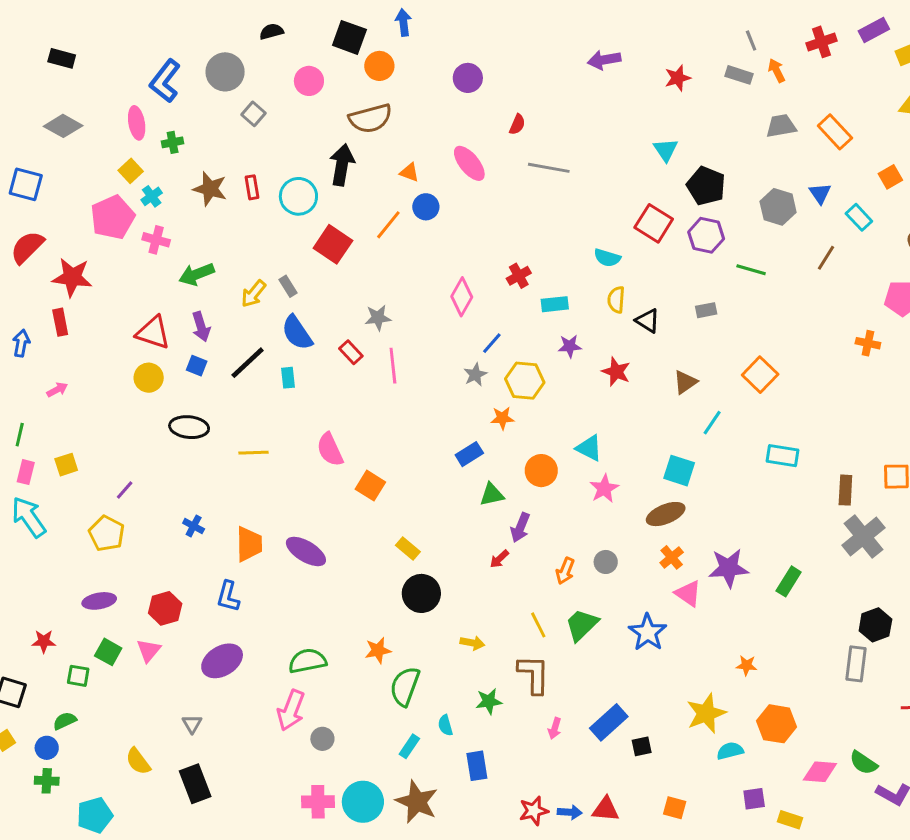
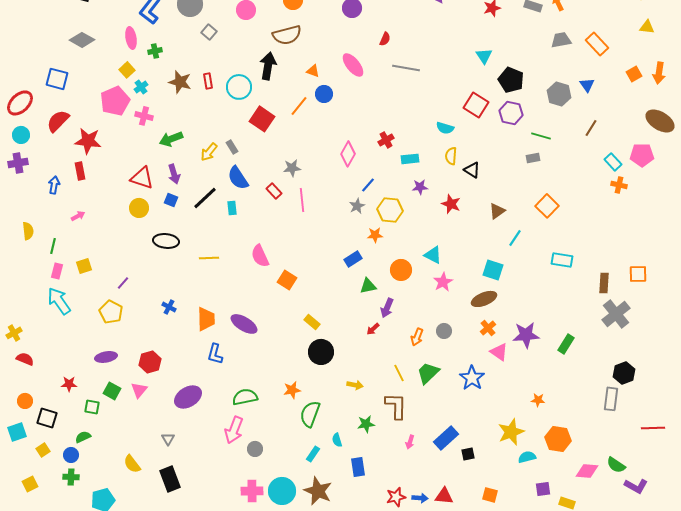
cyan rectangle: (859, 217) -> (613, 162), moved
gray rectangle: (706, 310) -> (533, 158), moved
blue L-shape: (228, 596) -> (215, 354), moved

